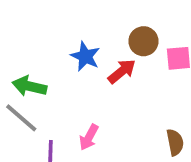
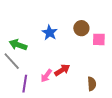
red arrow: (122, 71) -> (62, 70), moved

